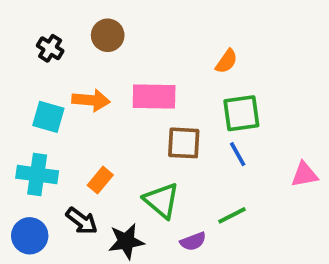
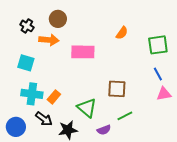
orange arrow: (91, 100) -> (49, 40), moved
green square: (241, 113) -> (158, 45), moved
brown square: (184, 143) -> (117, 89), moved
blue line: (238, 154) -> (158, 74), moved
cyan cross: (37, 175) -> (32, 94), moved

